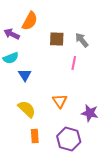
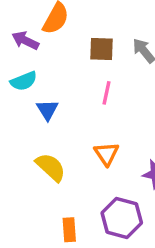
pink line: (74, 63) -> (106, 93), moved
orange rectangle: (35, 136) -> (69, 230), moved

